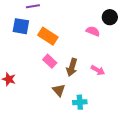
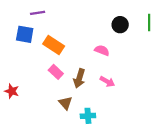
pink semicircle: (93, 31) -> (102, 50), moved

